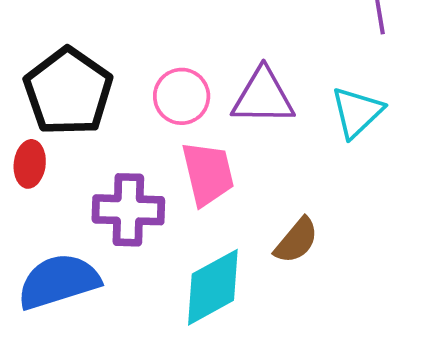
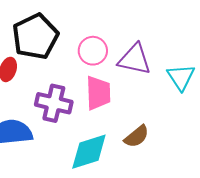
cyan triangle: (357, 112) -> (181, 77), turned -32

